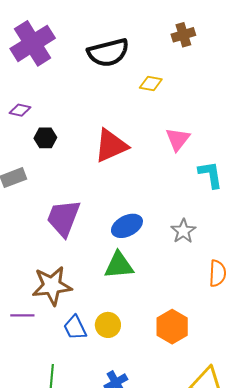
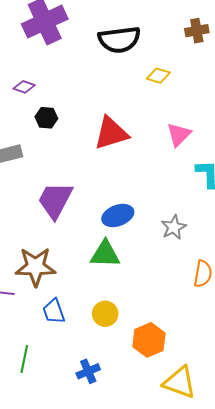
yellow circle: (108, 325) -> (105, 314), moved
orange hexagon: (172, 327) -> (149, 340), moved

